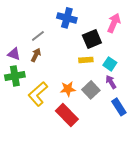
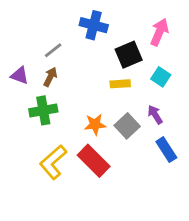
cyan square: (110, 64) -> (161, 77), moved
green cross: (15, 76) -> (43, 110), moved
yellow L-shape: (38, 94) -> (53, 162), moved

